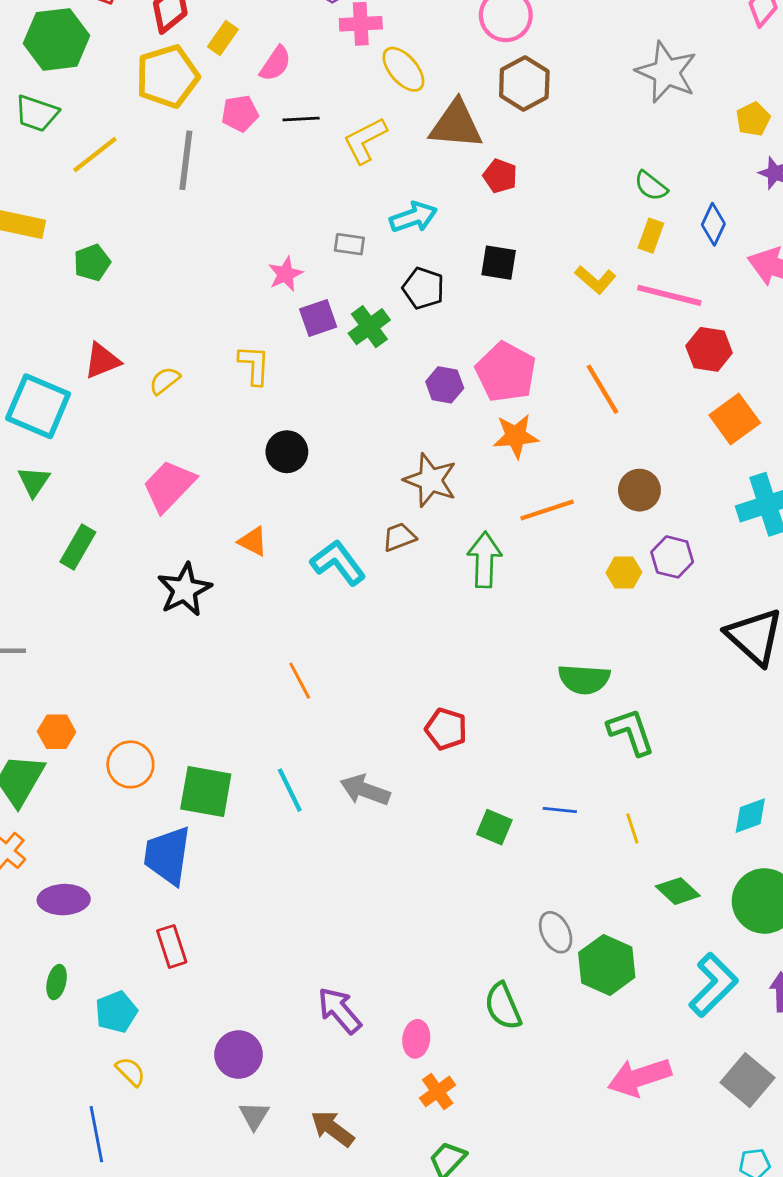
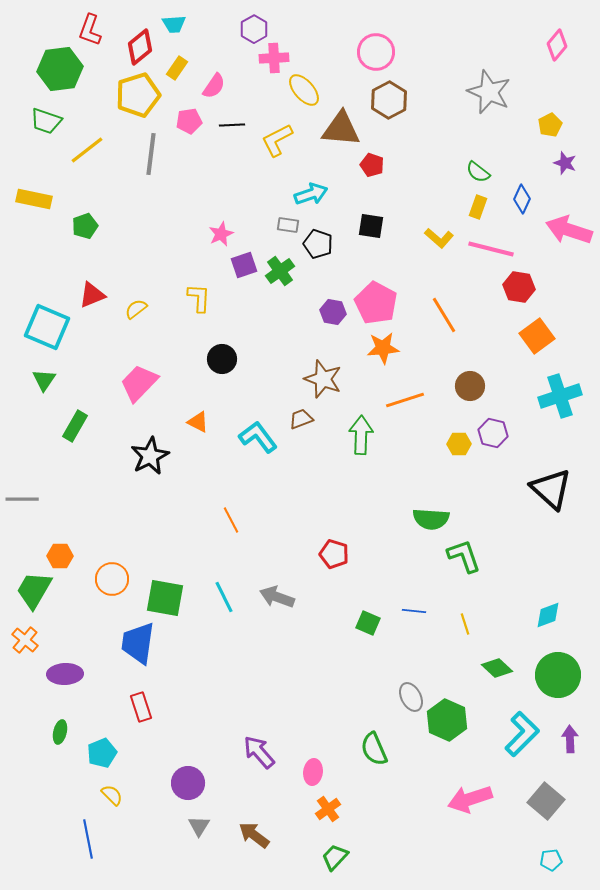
gray rectangle: (349, 244) -> (288, 225), moved

